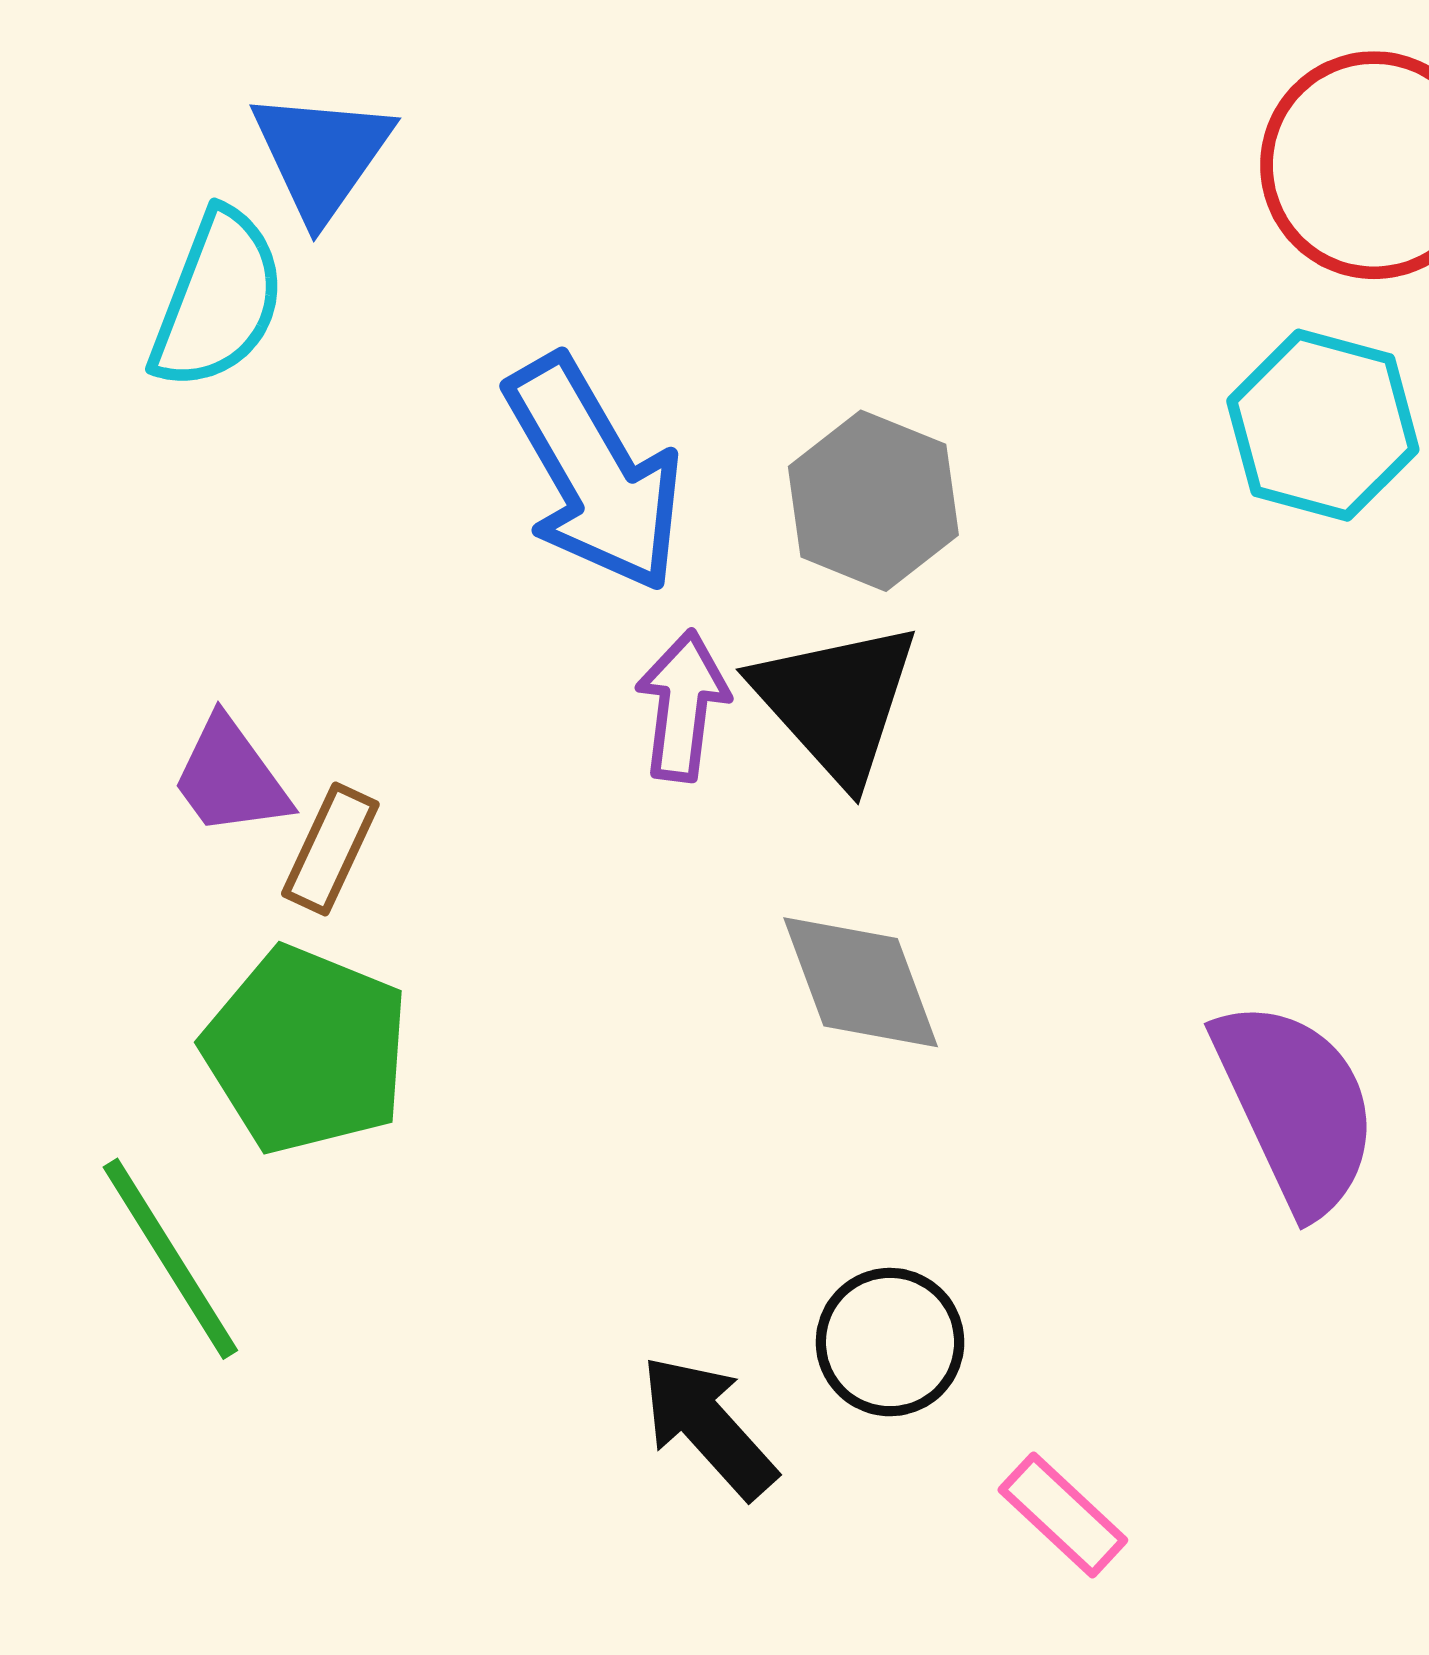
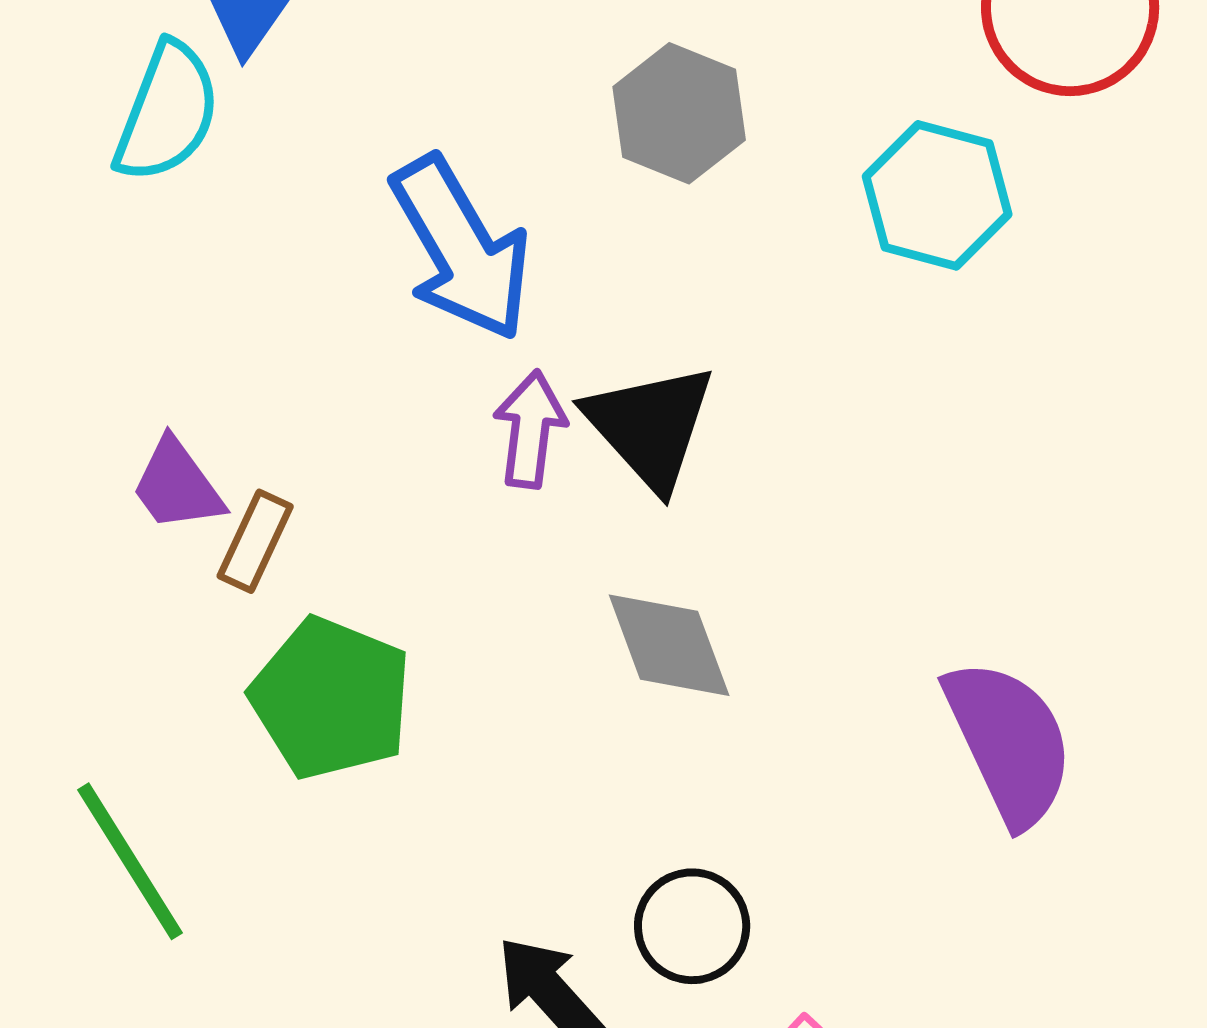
cyan hexagon: (1323, 425) -> (937, 195), moved
gray hexagon: (873, 501) -> (679, 113), moved
green pentagon: (306, 1050) -> (331, 698), moved

